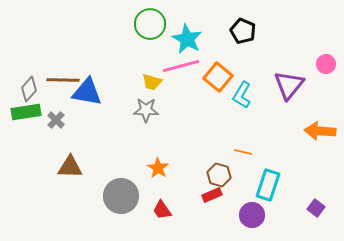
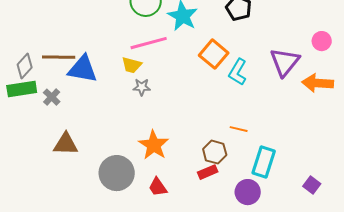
pink line: (181, 66) -> (149, 43), moved
yellow trapezoid: (152, 82) -> (132, 65), moved
gray star: (146, 110) -> (142, 87), size x0.7
orange arrow: (320, 131) -> (318, 83), moved
orange star: (158, 168) -> (154, 145), size x1.4

